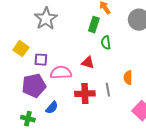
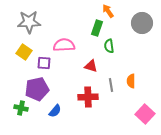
gray star: (46, 19) -> (29, 22), moved, turned 30
pink semicircle: (61, 73) -> (64, 45), moved
gray line: (108, 90) -> (111, 85), moved
green cross: (28, 119) -> (21, 108), moved

